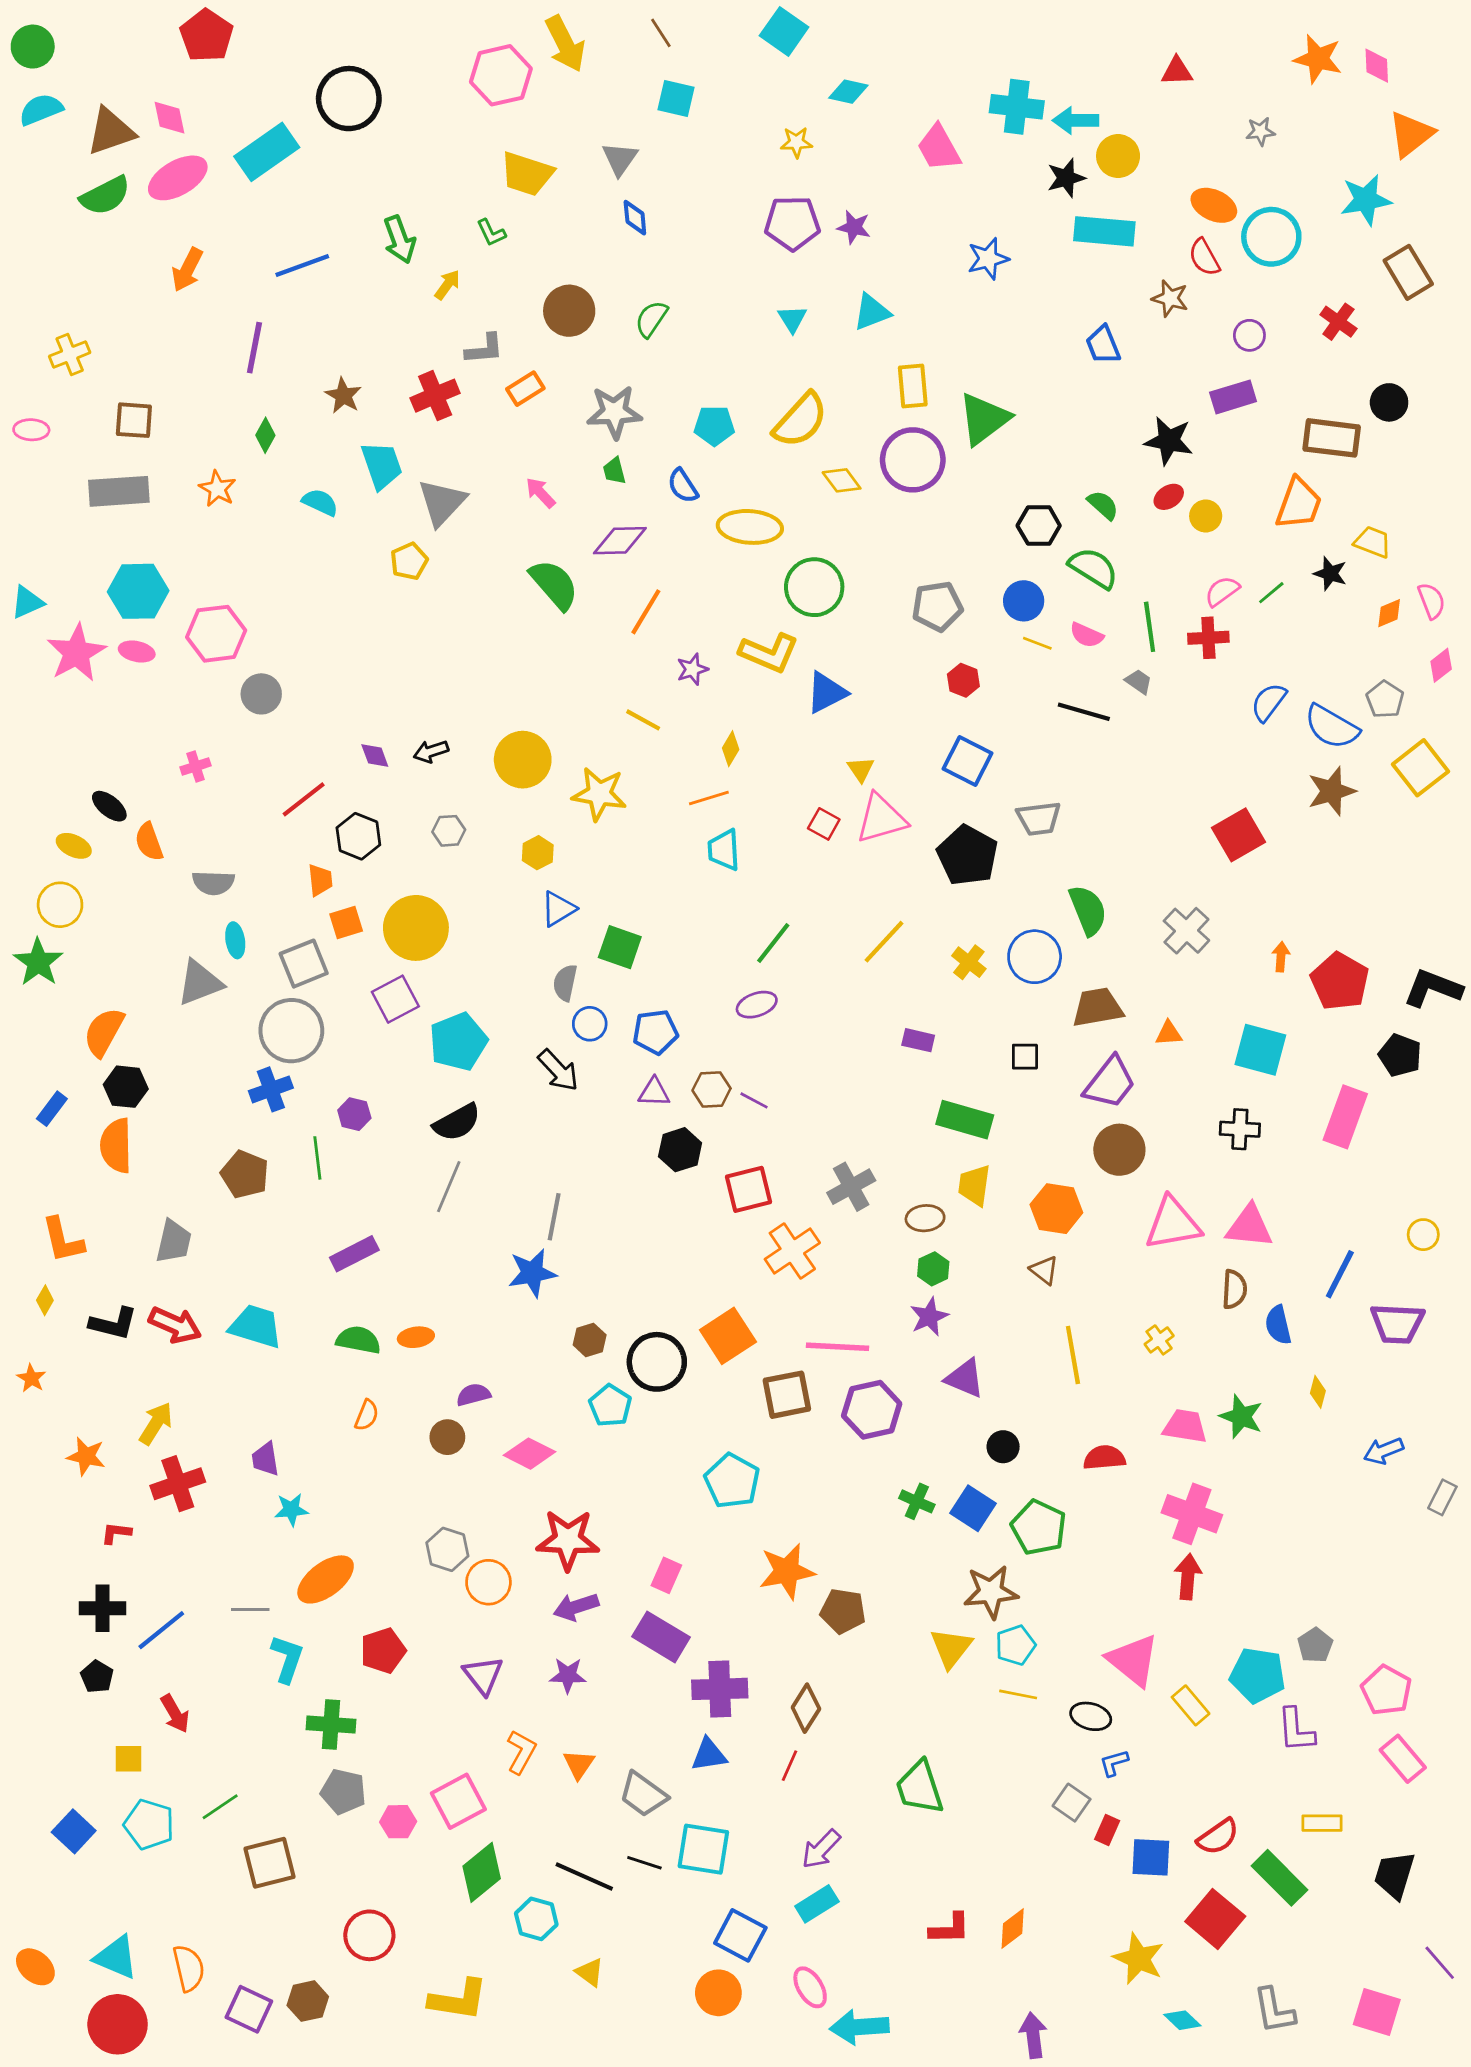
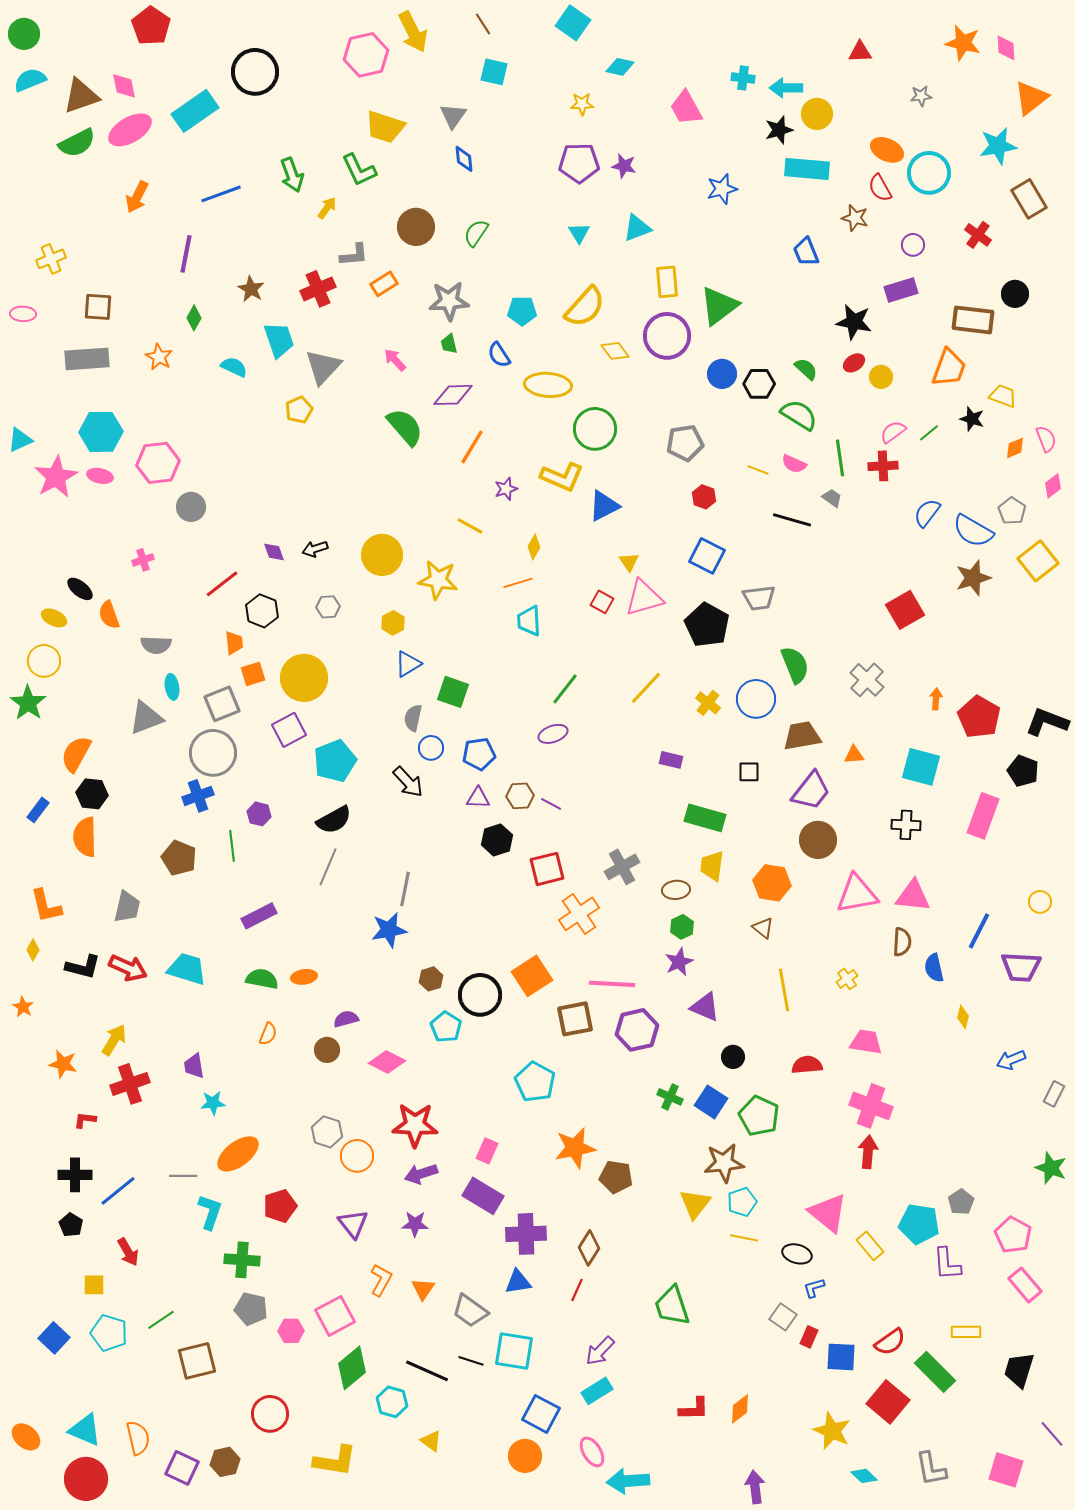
cyan cross: (1017, 107) -> (743, 78), size x0.6
green L-shape: (491, 233) -> (359, 170), size x1.6
blue circle: (1024, 601) -> (722, 374), moved
green star: (1241, 1417) -> (1051, 1168), moved

